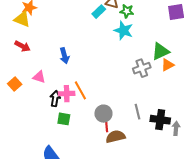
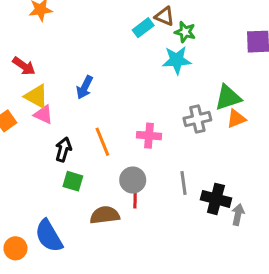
yellow triangle: (22, 19) -> (36, 96), moved
cyan star: (123, 31) -> (177, 60), turned -30
blue arrow: (64, 56) -> (85, 87), turned 35
pink cross: (67, 94) -> (149, 136), moved
brown semicircle: (116, 137) -> (105, 215), moved

